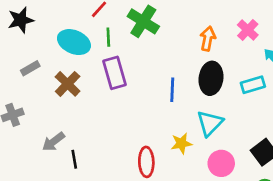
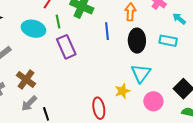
brown cross: (68, 84) -> (26, 80), moved
cyan rectangle: (253, 85) -> (168, 41), turned 36
blue line: (172, 90) -> (107, 31), moved

